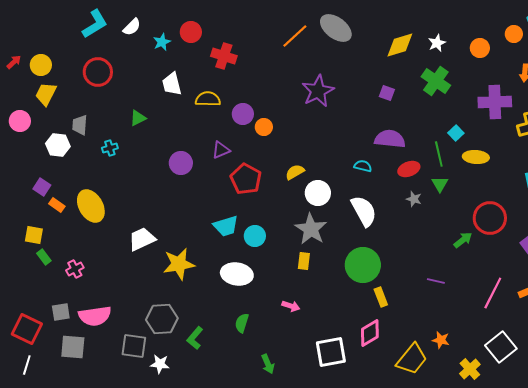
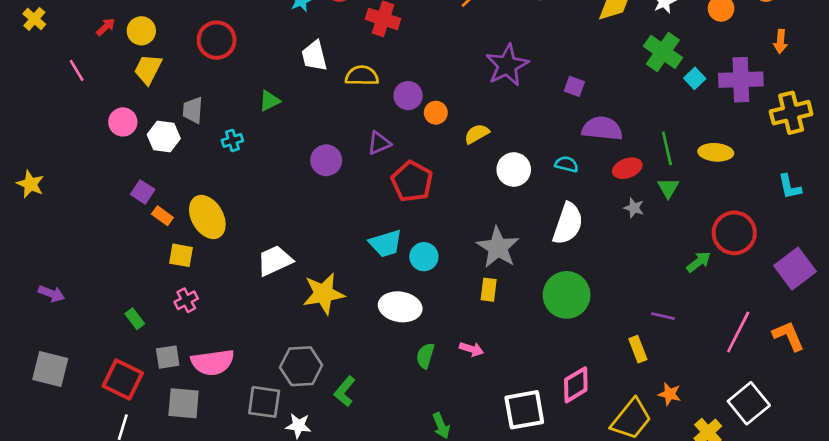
purple square: (387, 93) -> (574, 86), moved
pink circle: (20, 121) -> (123, 122), moved
cyan square: (456, 133) -> (695, 78), moved
yellow semicircle: (295, 172) -> (477, 134), moved
white circle: (318, 193) -> (514, 169), moved
white semicircle: (364, 211) -> (568, 224), turned 48
yellow square: (34, 235) -> (181, 255), moved
green rectangle: (44, 257) -> (135, 319), moved
yellow rectangle: (381, 297) -> (638, 349), moved
green semicircle: (242, 323) -> (425, 356), moved

